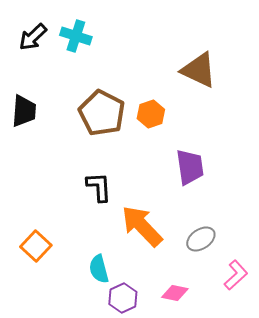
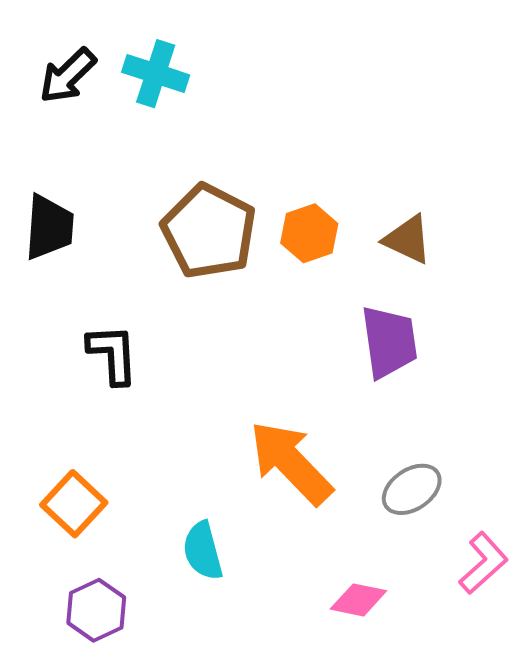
brown triangle: (199, 70) -> (408, 239), moved, size x0.7
black L-shape: (99, 187) -> (113, 354), moved
purple hexagon: (123, 298) -> (96, 610), moved

